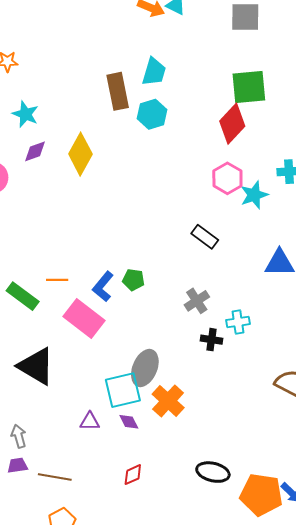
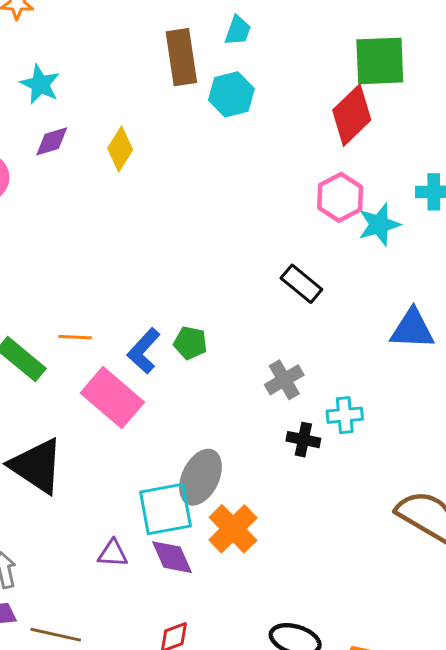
cyan trapezoid: (154, 72) -> (238, 31), size x0.7
yellow diamond: (80, 154) -> (120, 149), size x0.7
purple diamond: (129, 422) -> (172, 557), size x1.4

